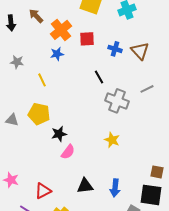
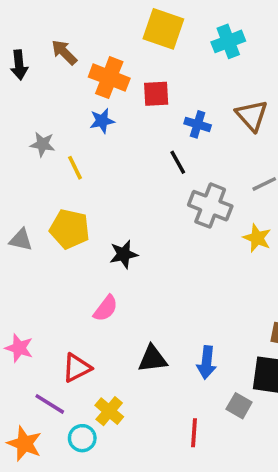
orange cross: (61, 30) -> (109, 78), turned -30
blue cross: (115, 49) -> (198, 124), moved
gray star: (17, 62) -> (43, 144), moved
black star: (59, 134) -> (124, 254), moved
yellow star: (112, 140) -> (257, 238), moved
pink semicircle: (68, 152) -> (106, 308), moved

